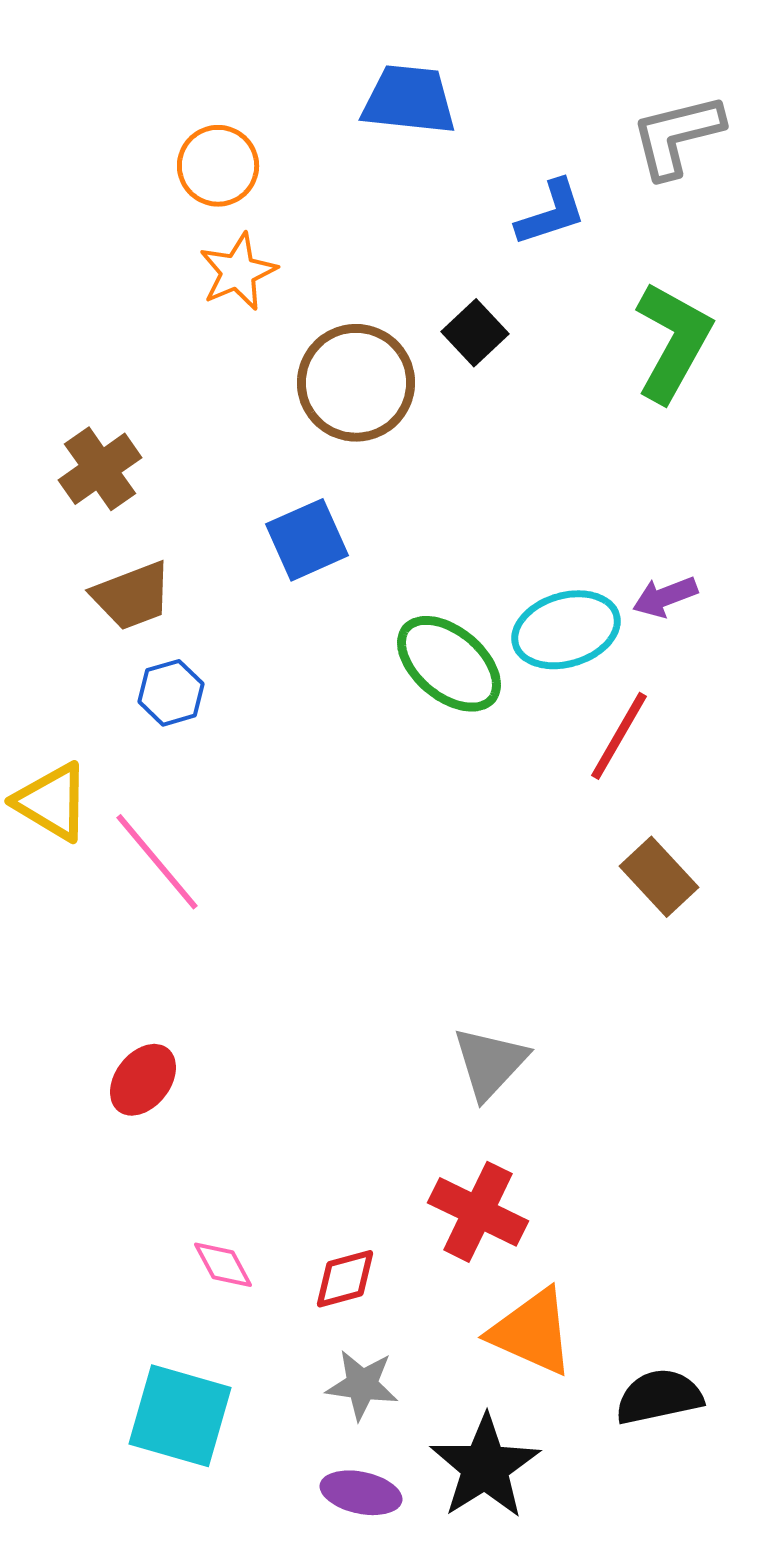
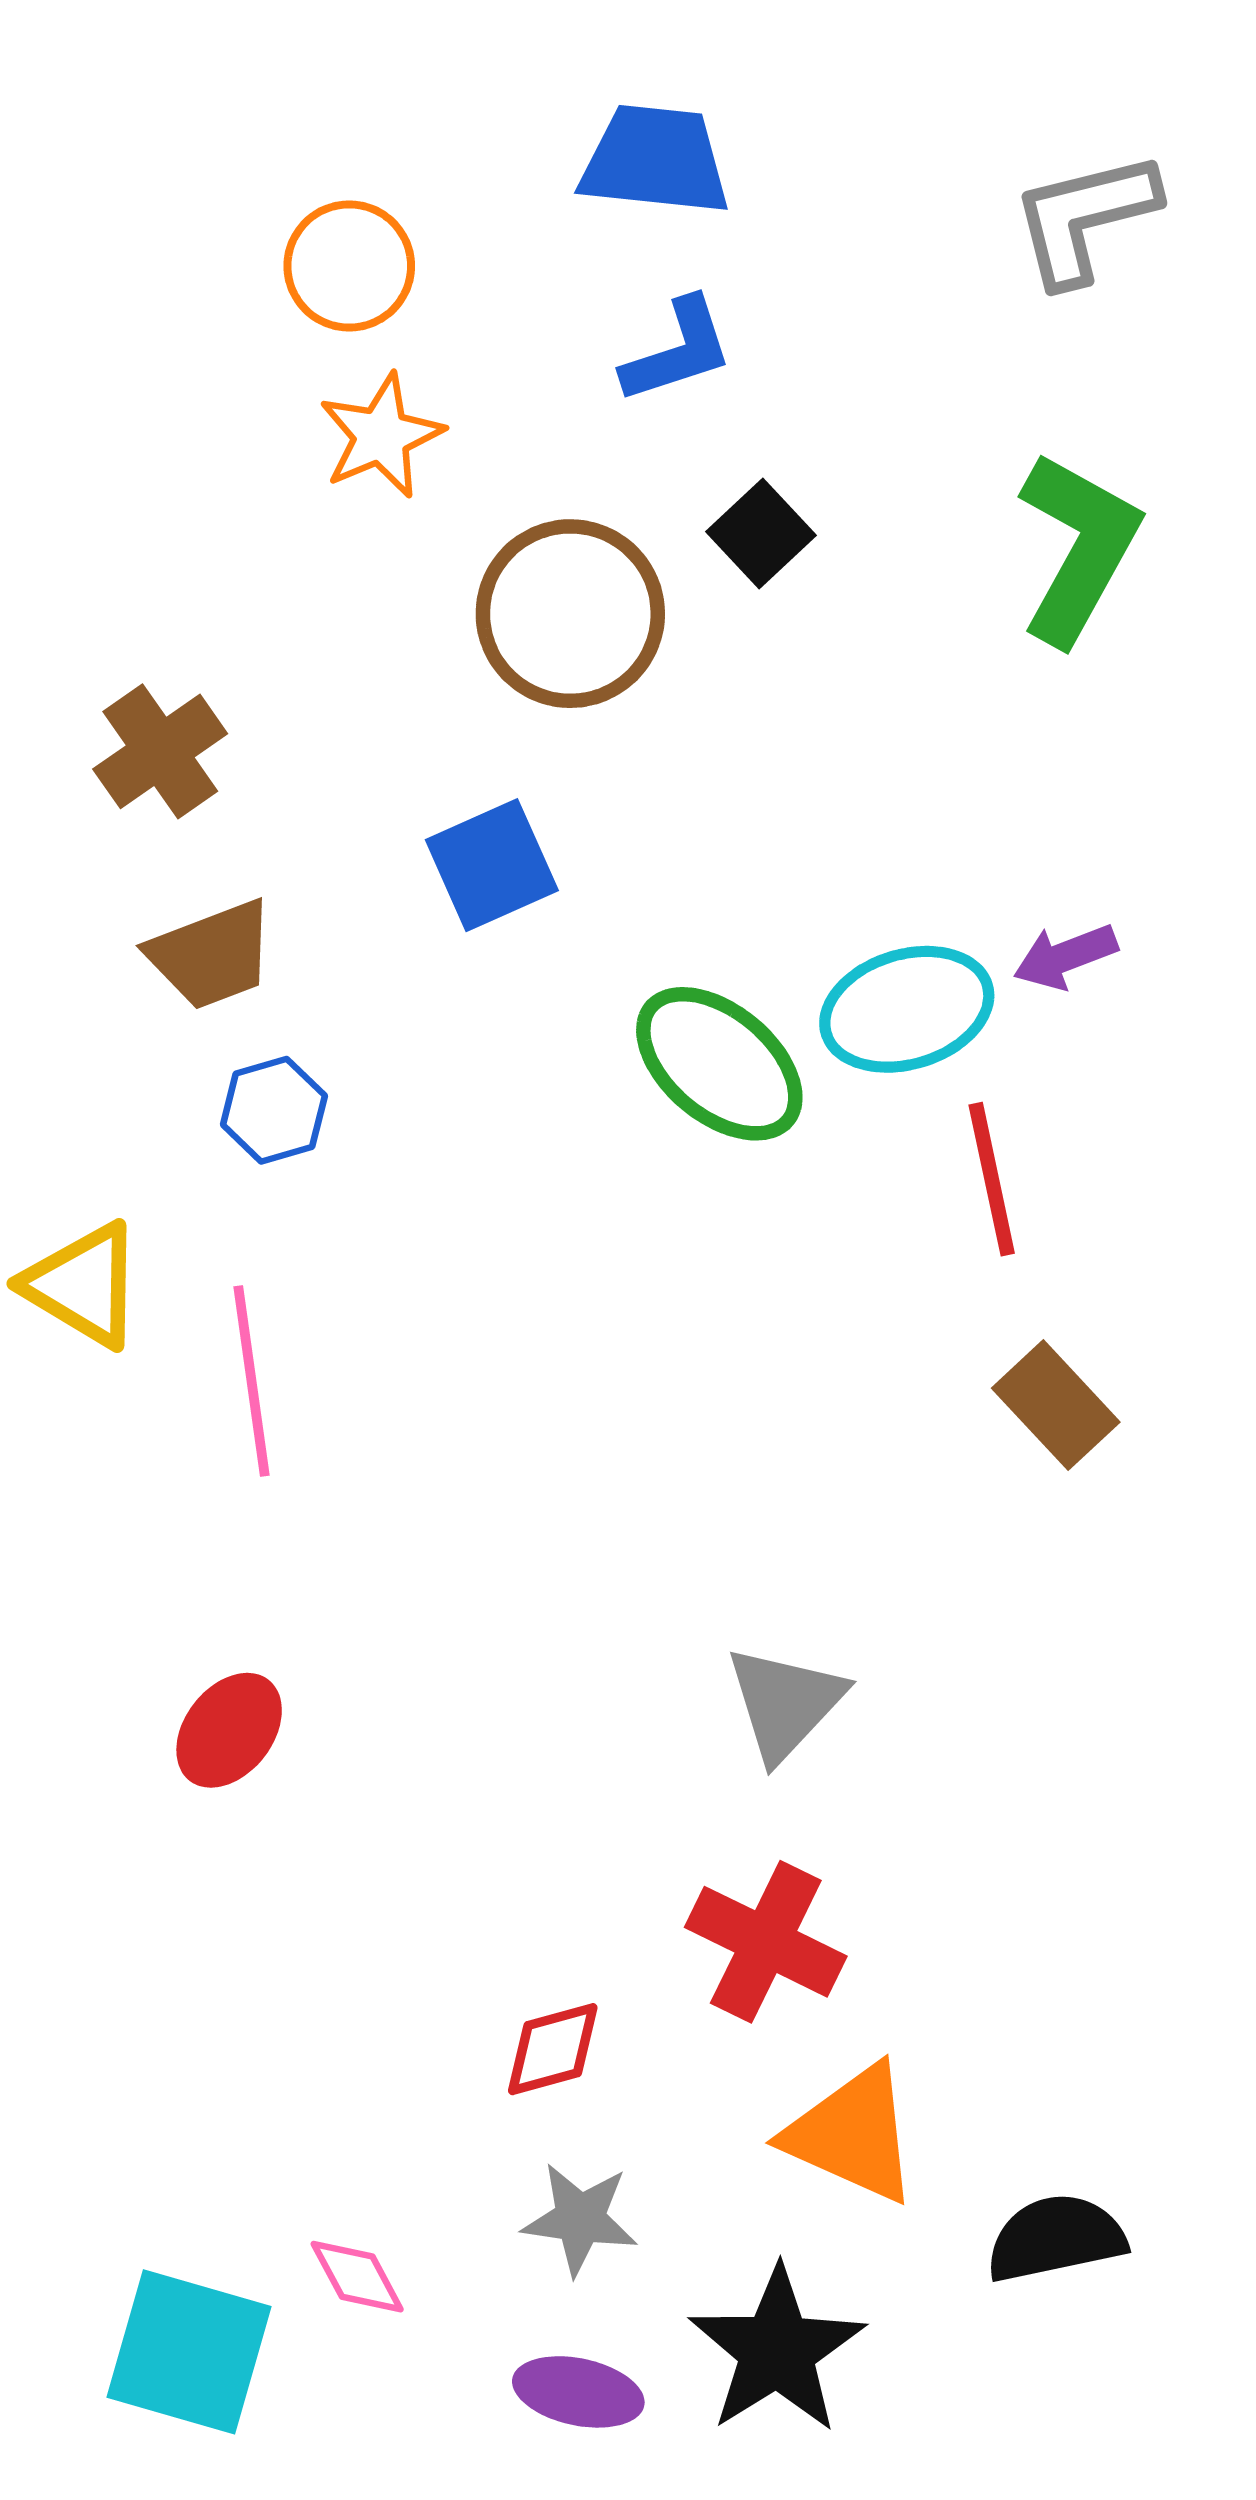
blue L-shape: (551, 213) -> (678, 351), moved
red line: (619, 736) -> (992, 1179), turned -42
pink line: (157, 862) -> (252, 1381), turned 32
pink diamond: (223, 1265) -> (357, 2277), moved
cyan square: (180, 1416) -> (189, 2352), moved

